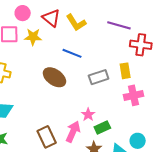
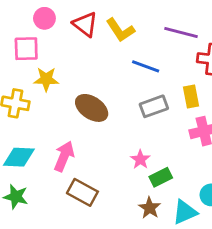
yellow star: (33, 37) -> (46, 79), moved
blue line: (72, 53) -> (146, 66), moved
pink arrow: (73, 132) -> (64, 156), moved
brown rectangle: (47, 137) -> (82, 192), turned -35

